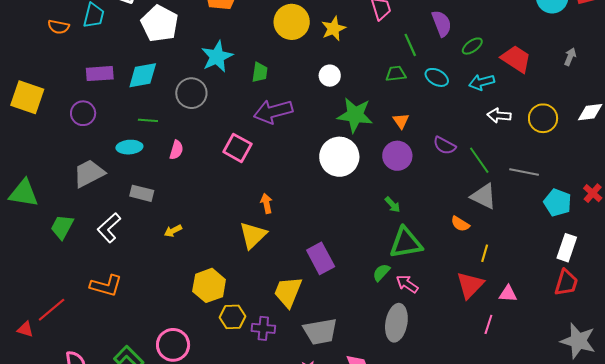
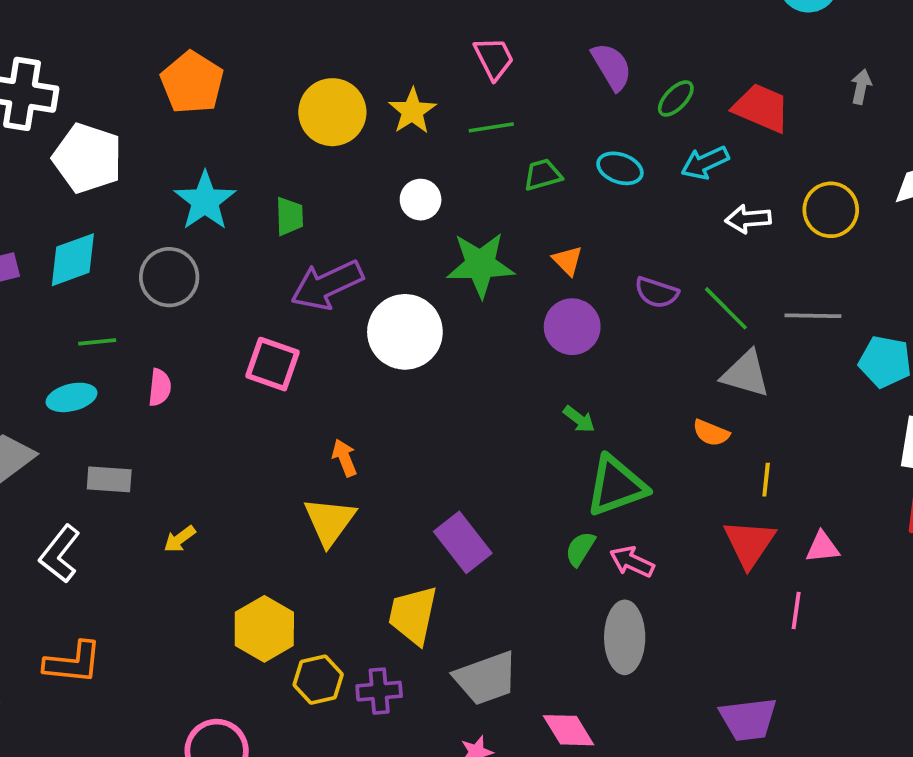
green line: (410, 45) -> (491, 127), moved, turned -65
white circle: (339, 157) -> (405, 332), moved

